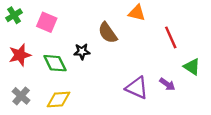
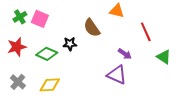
green cross: (14, 15) -> (20, 17), moved
green diamond: (55, 63) -> (47, 54), turned -40
purple arrow: (167, 84) -> (125, 54), moved

